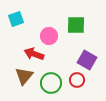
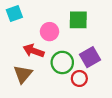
purple square: (87, 60) -> (90, 57), turned 30
green circle: (51, 83) -> (62, 62), moved

